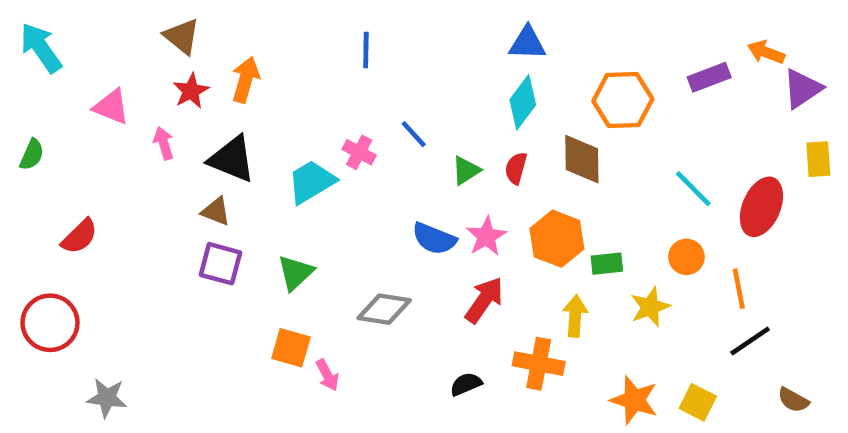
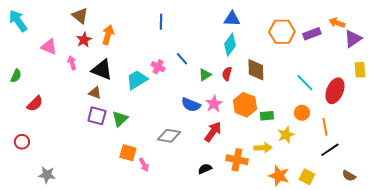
orange hexagon: (623, 100) -> (282, 32), moved
green semicircle: (32, 155) -> (16, 76), moved
green triangle: (295, 273) -> (120, 119), moved
yellow arrow: (575, 316) -> (263, 148), moved, turned 84
red circle: (50, 323) -> (22, 142), size x0.6

